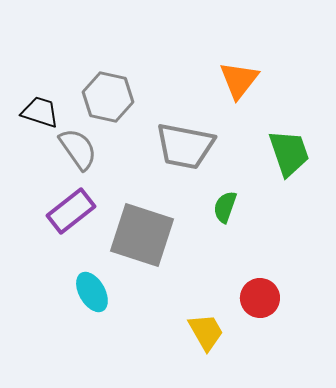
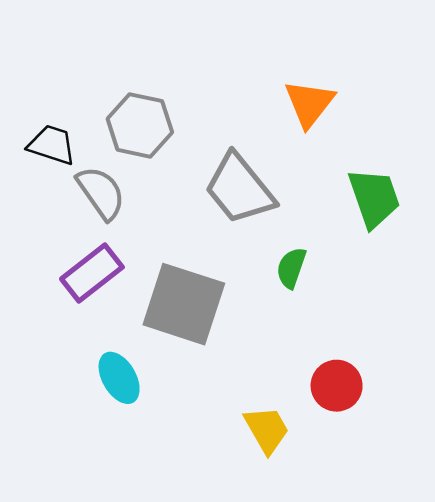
gray trapezoid: (185, 146) -> (239, 189), turned 40

